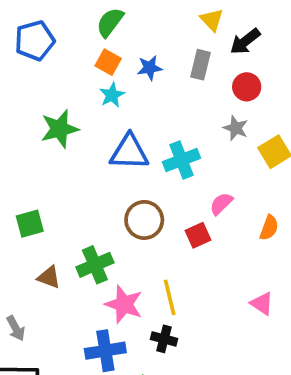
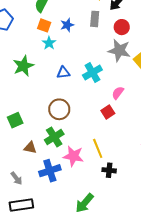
gray star: (236, 128) -> (119, 50), size x1.6
blue triangle: (129, 152) -> (63, 73), size x0.6
brown circle: (144, 220) -> (59, 109), moved
black cross: (164, 339) -> (109, 170), moved
blue cross: (105, 351) -> (50, 171), moved

